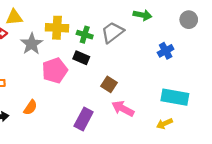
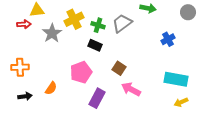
yellow cross: (57, 28) -> (74, 19), turned -30
pink pentagon: (55, 70) -> (81, 72), moved
yellow arrow: (164, 124) -> (181, 102), moved

